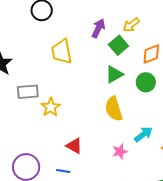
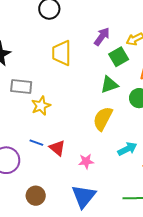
yellow semicircle: (114, 109) -> (103, 119), turned 35
pink star: (120, 151) -> (86, 161), moved
blue line: (63, 171) -> (36, 143), moved

